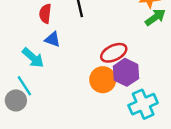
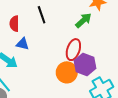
green arrow: (155, 17) -> (83, 20), moved
red ellipse: (114, 53) -> (73, 50), turned -40

